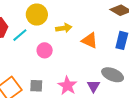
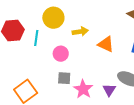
cyan line: (20, 35) -> (36, 38), turned -42
gray square: (36, 86) -> (64, 78), moved

